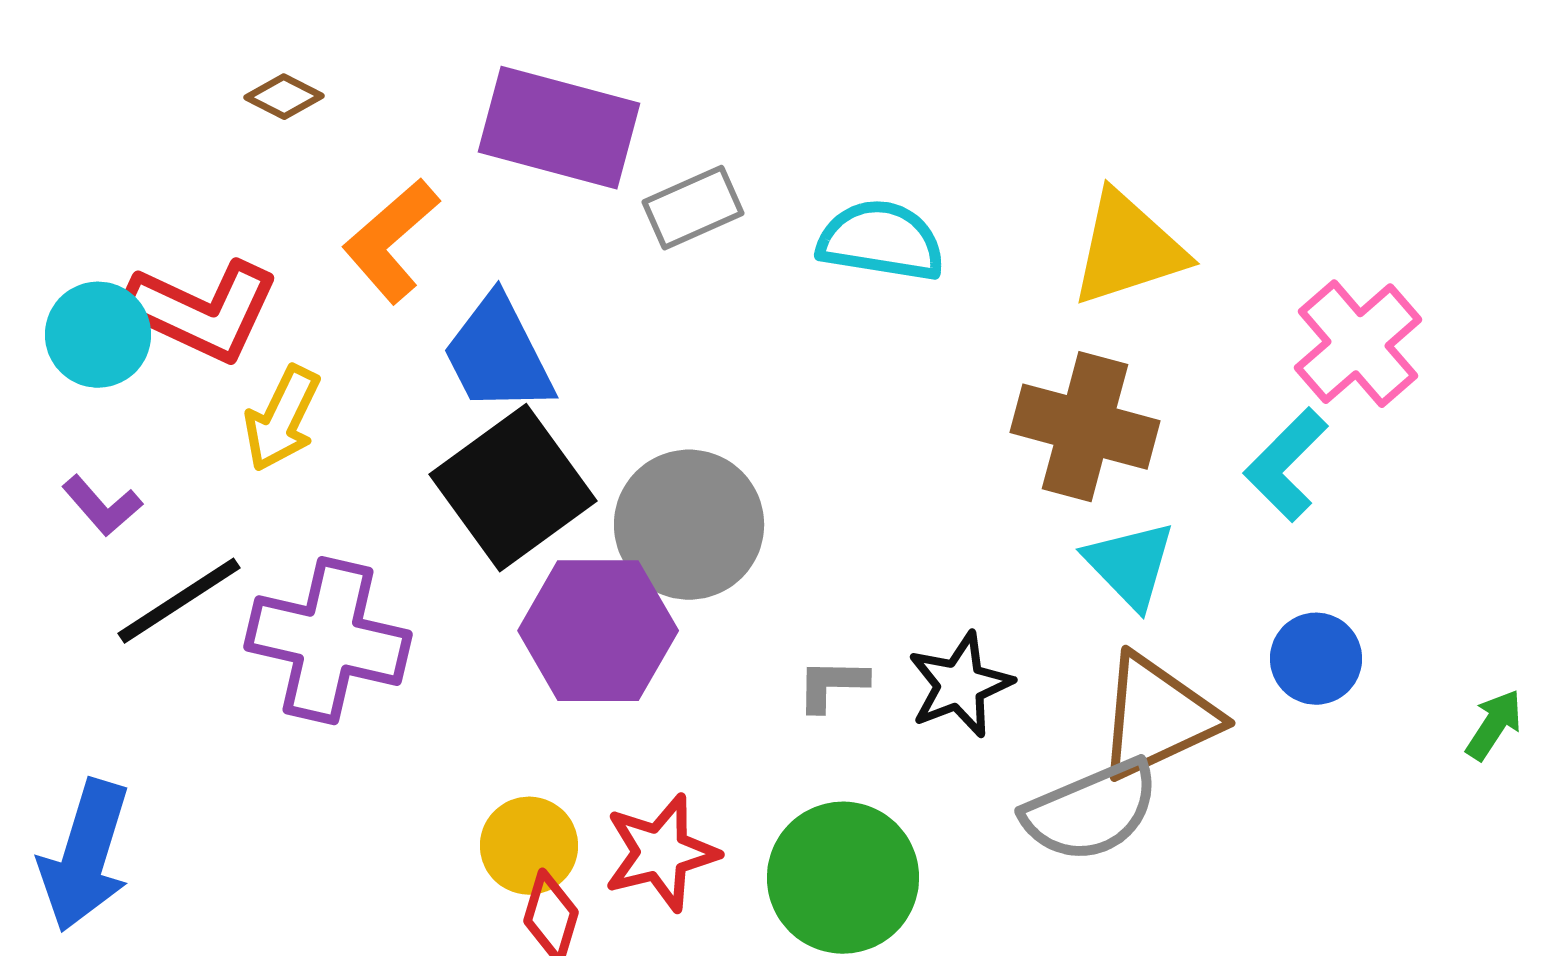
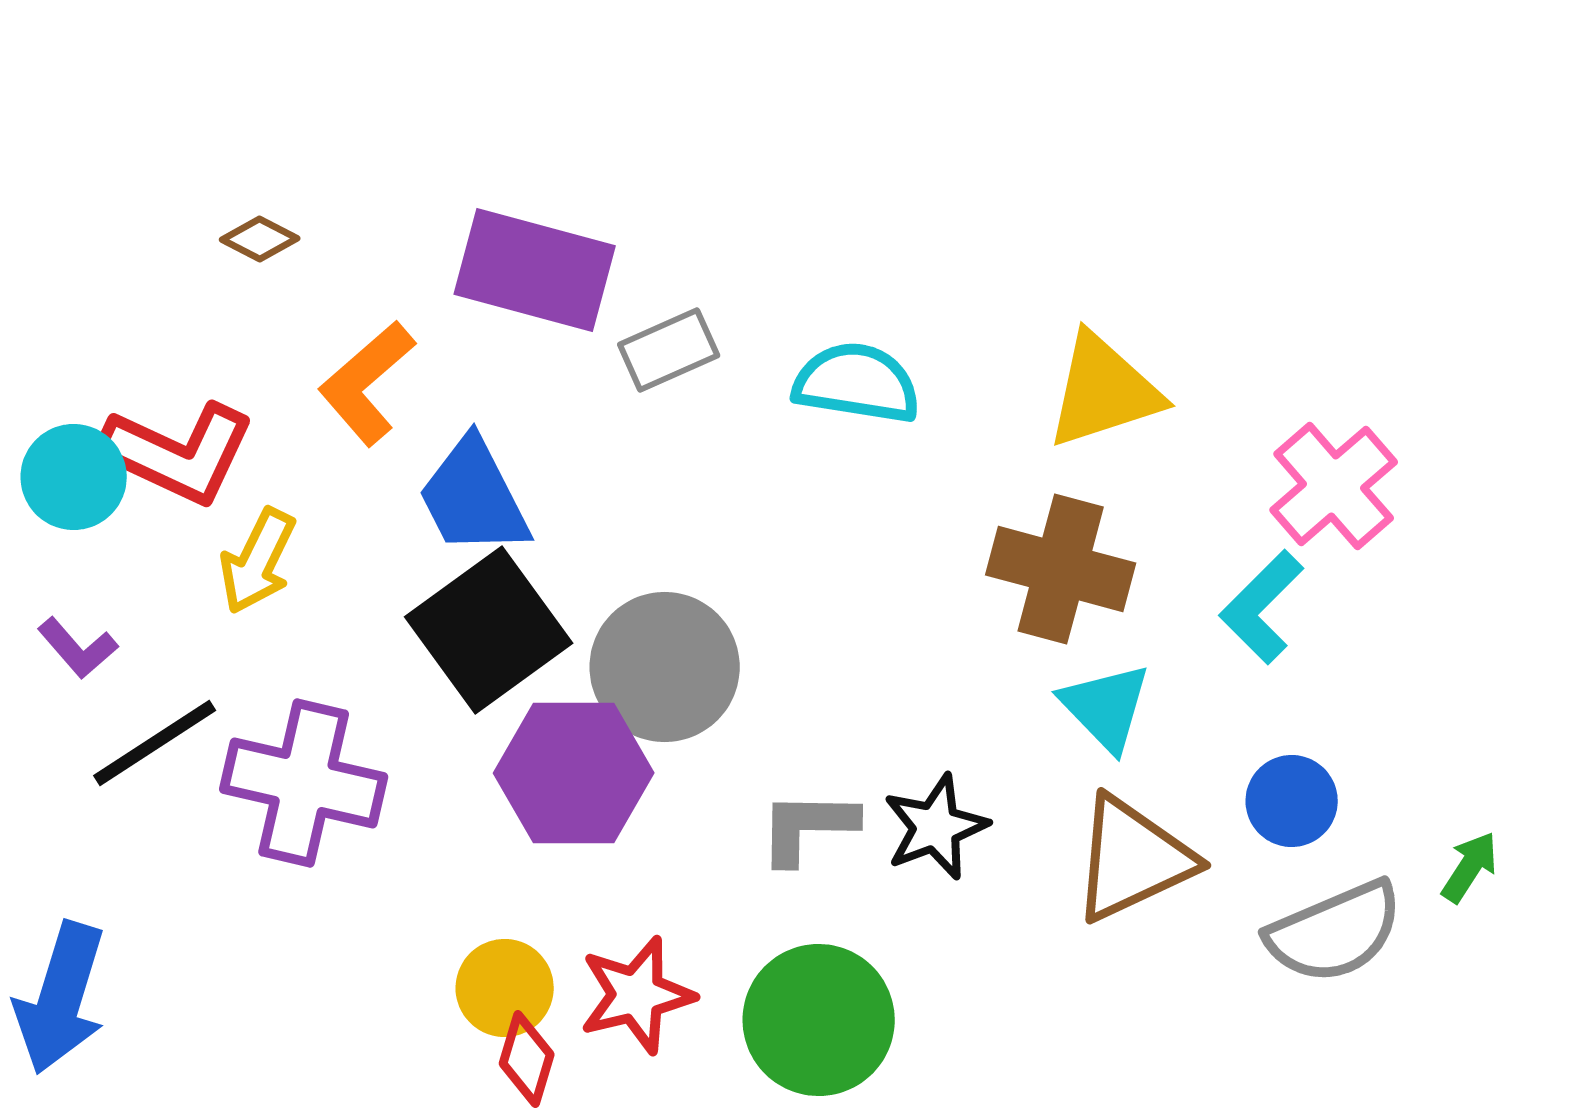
gray L-shape: (832, 685) -> (808, 827), size x1.4
gray semicircle: (1091, 811) -> (1335, 932), moved

